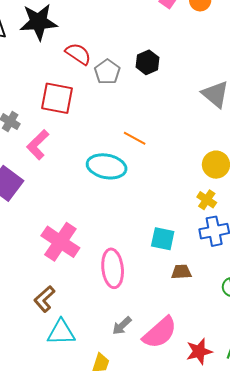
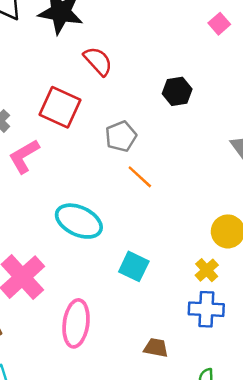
gray pentagon: (107, 72) -> (121, 136), moved
cyan ellipse: (107, 166) -> (79, 221), moved
cyan square: (163, 239) -> (134, 266), moved

